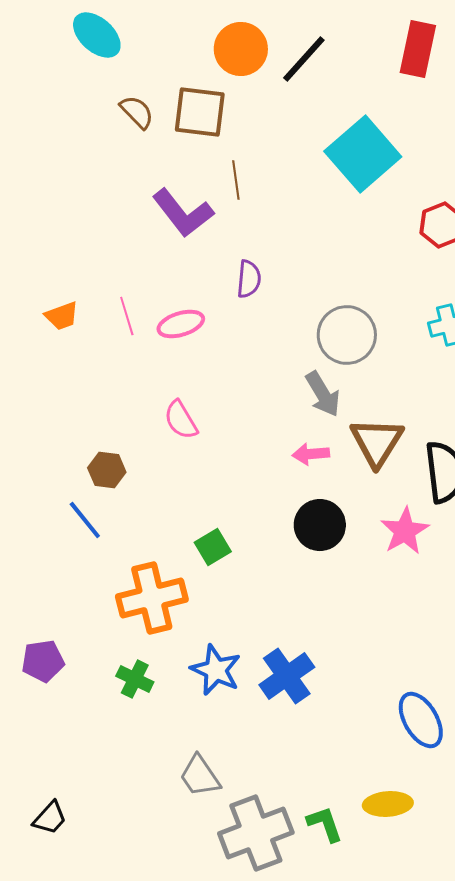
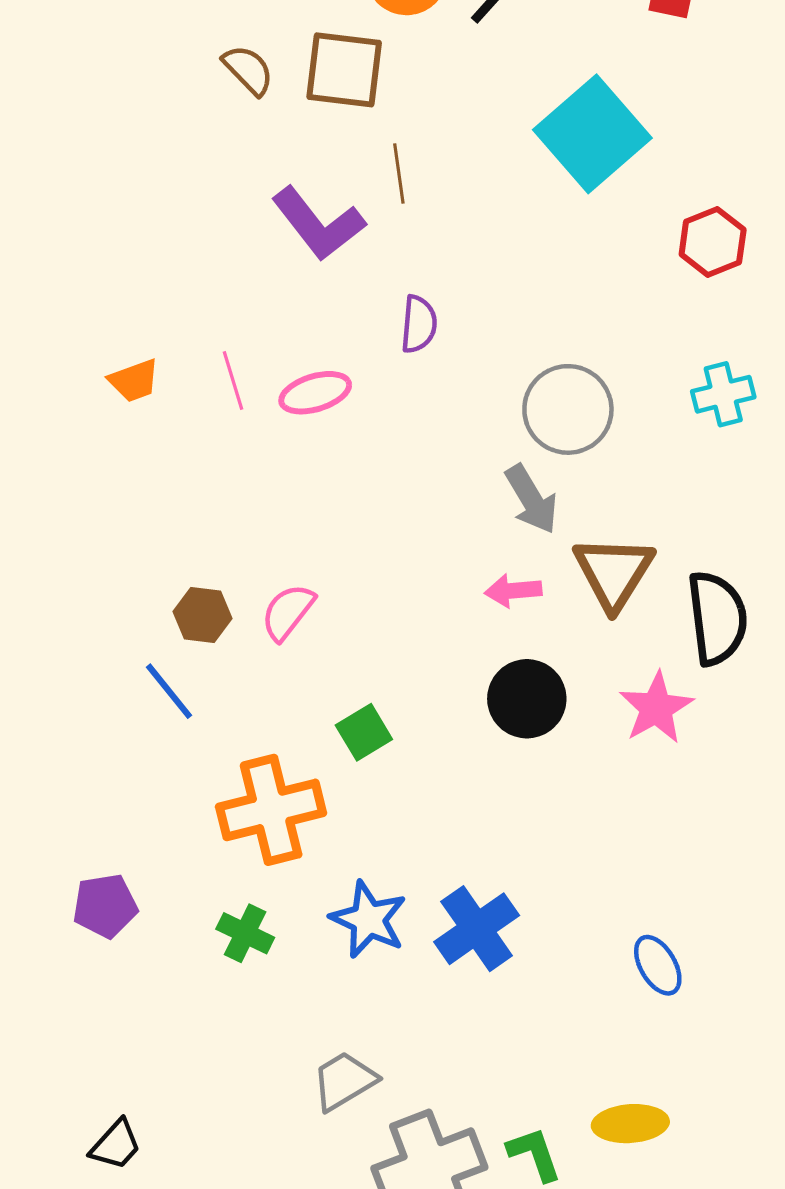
pink semicircle: (181, 420) -> (288, 612), moved, turned 69
blue ellipse: (421, 720) -> (658, 965), moved, size x0.7
gray trapezoid: (200, 776) -> (344, 1081), turned 93

